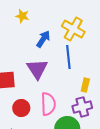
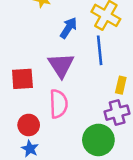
pink semicircle: (48, 104) -> (59, 104), moved
red circle: (21, 108) -> (29, 125), moved

